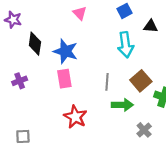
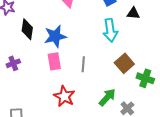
blue star: (66, 51) -> (55, 36), turned -30
gray line: (107, 82) -> (83, 64), moved
green arrow: (122, 105) -> (107, 97), moved, turned -48

